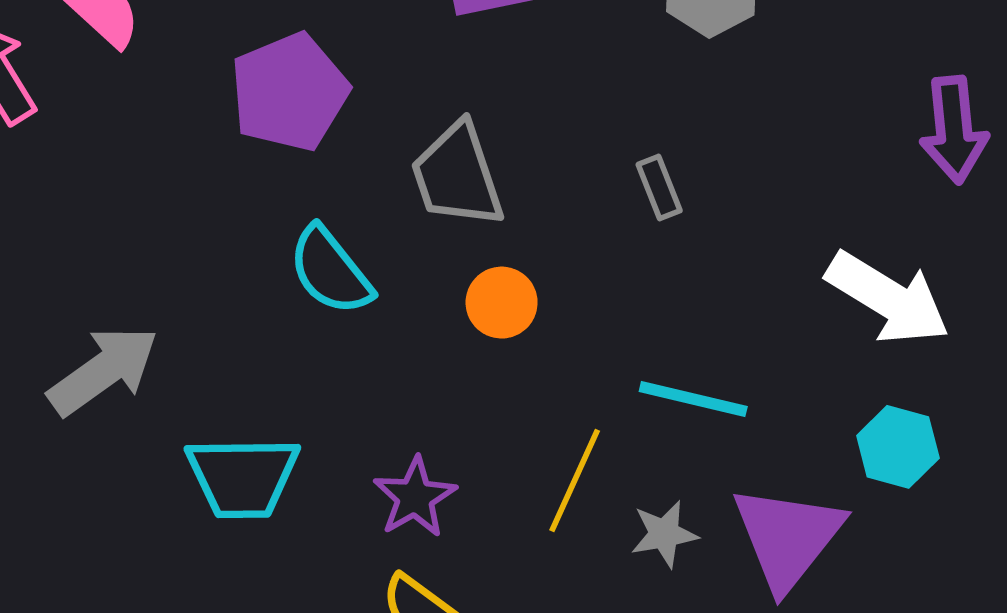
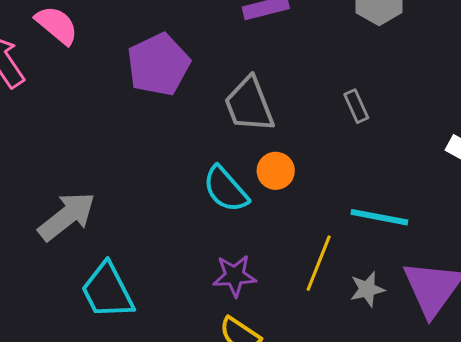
cyan semicircle: (330, 271) -> (226, 189), moved
cyan trapezoid: (243, 477) -> (107, 291), moved, turned 66
purple star: (415, 497) -> (235, 276), turned 30

